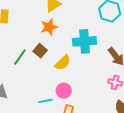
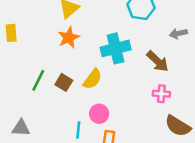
brown square: (40, 51) -> (64, 82), moved
cyan line: (45, 101) -> (78, 130), turned -64

